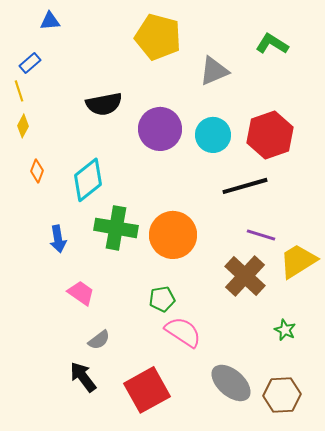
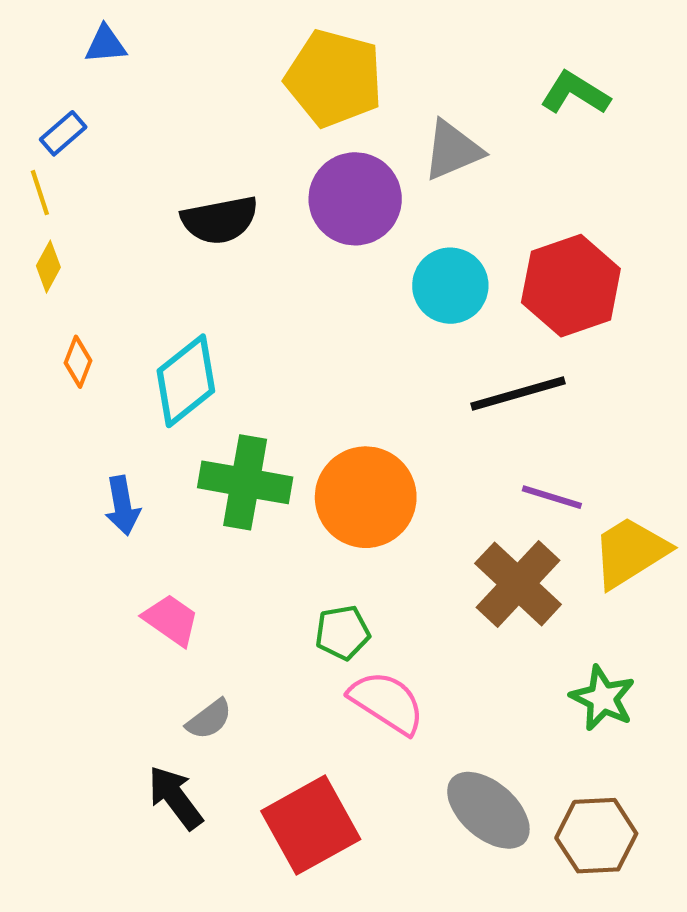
purple circle: (160, 129) -> (355, 199), moved
green star: (285, 330) -> (603, 698), size x1.4

